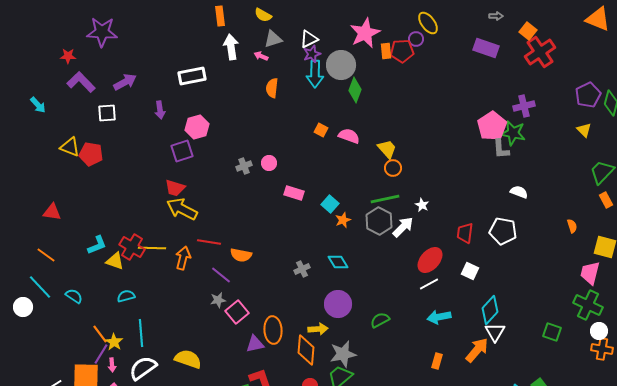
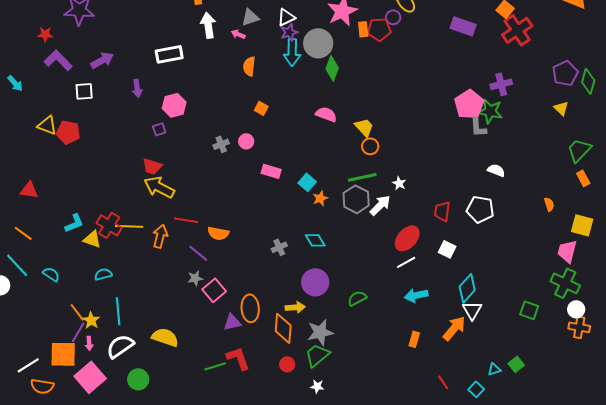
orange square: (321, 130) -> (261, 108), moved
purple square: (182, 151) -> (159, 129), size x0.6

